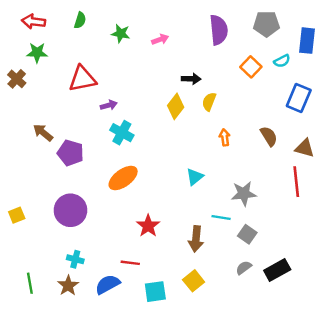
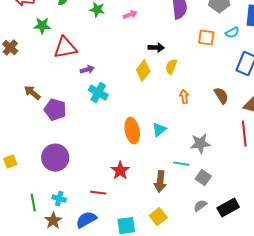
green star: (37, 53) -> (42, 26), moved
orange square: (251, 67) -> (206, 38), turned -36
orange ellipse: (123, 178) -> (132, 131), moved, turned -65
red line: (130, 263) -> (98, 193), moved
green line: (30, 283) -> (33, 203), moved

